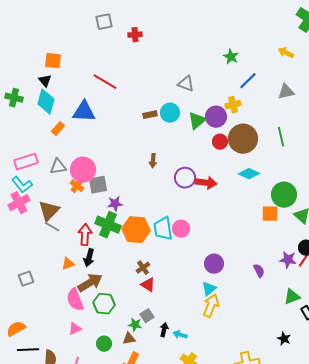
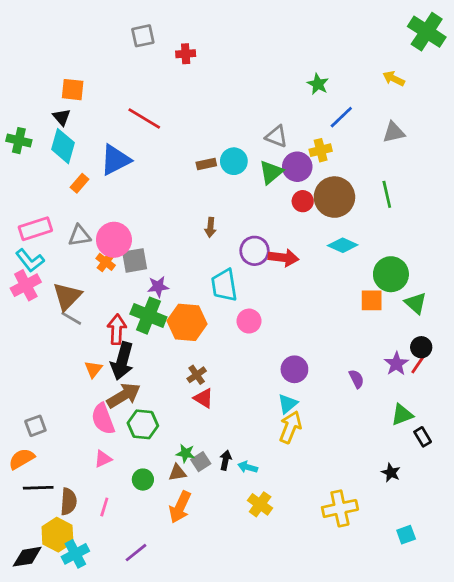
gray triangle: (186, 84) -> (277, 136), moved
blue triangle: (84, 112) -> (115, 160), turned -30
cyan trapezoid: (163, 229) -> (224, 285), moved
black arrow: (89, 258) -> (122, 361), size x1.5
purple star: (288, 260) -> (396, 364), turned 30
orange triangle: (68, 264) -> (93, 369), turned -32
gray square: (26, 279) -> (35, 426), moved
gray square: (147, 316) -> (201, 462), moved

